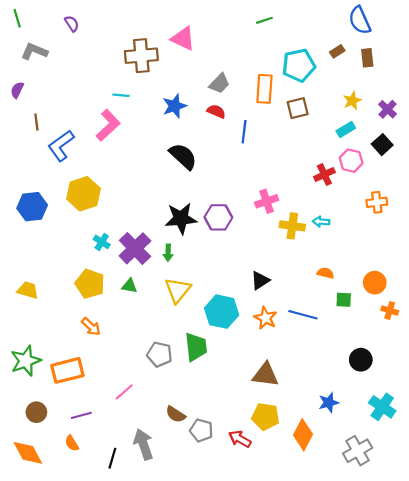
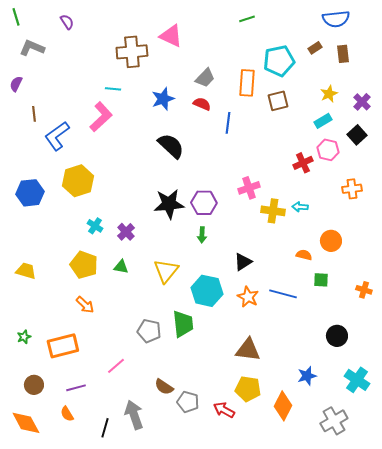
blue semicircle: (360, 20) -> (336, 19), turned -72
purple cross: (135, 248) -> (126, 232), size x0.6
green arrow: (168, 253) -> (202, 235), moved
orange circle: (375, 283) -> (331, 241), moved
green star: (26, 361) -> (24, 337), size x0.5

